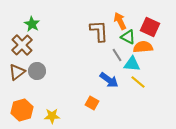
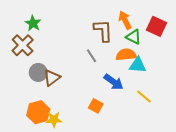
orange semicircle: (143, 47) -> (126, 55), moved
gray line: (117, 55) -> (92, 56), moved
brown triangle: (17, 72) -> (52, 78), moved
yellow line: (138, 82) -> (144, 97), moved
orange hexagon: (22, 110) -> (38, 112), moved

